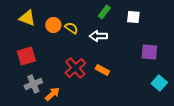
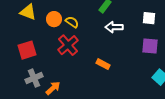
white square: (133, 17) -> (149, 18), moved
white arrow: (98, 36) -> (114, 27), moved
red cross: (75, 68) -> (68, 45), moved

